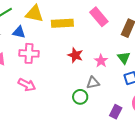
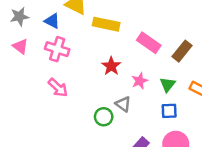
pink rectangle: (99, 17) -> (149, 43), moved, turned -30
gray triangle: (93, 83) -> (123, 104), turned 32
pink arrow: (27, 85) -> (58, 88), moved

